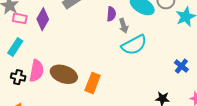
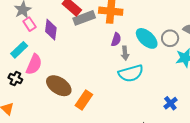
pink rectangle: (20, 18) -> (29, 24), turned 32
purple diamond: (43, 19) -> (51, 30), turned -35
pink semicircle: (36, 71) -> (34, 64), moved

